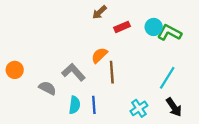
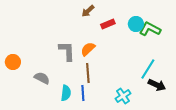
gray L-shape: (73, 72) -> (67, 51), moved, turned 40
brown line: (112, 72) -> (88, 73), moved
black arrow: (174, 107) -> (157, 85), moved, turned -30

